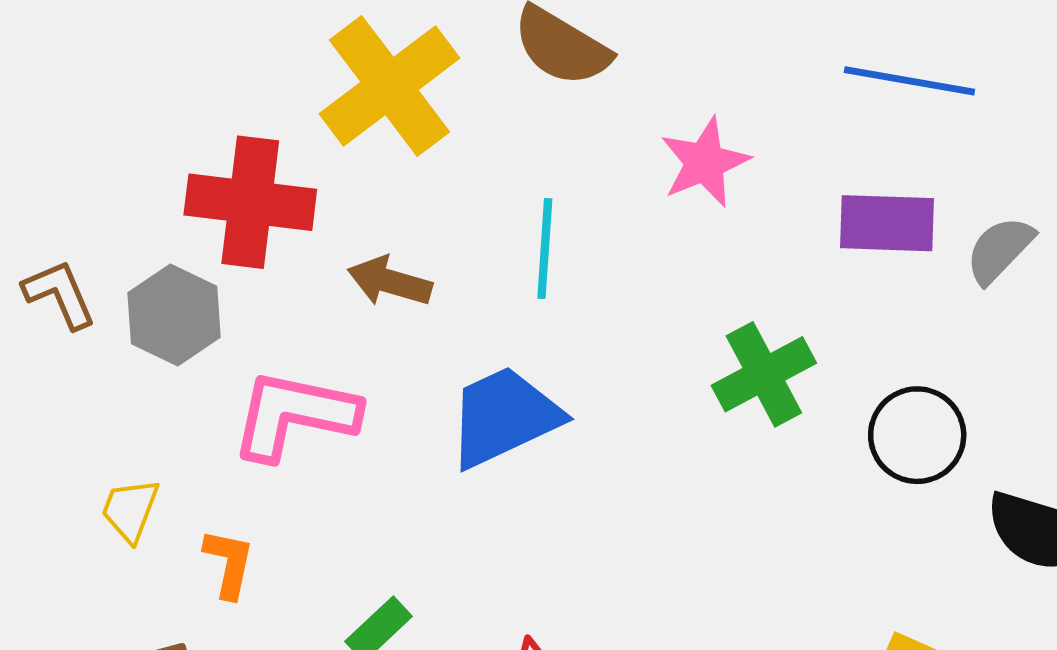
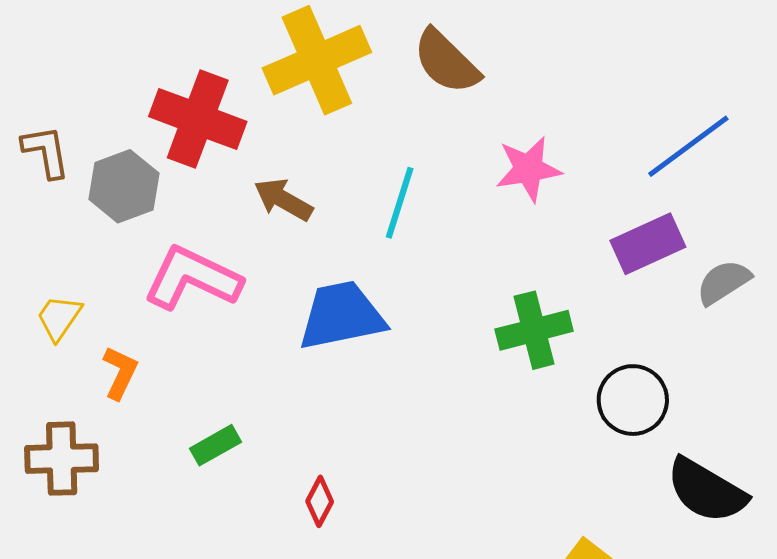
blue line: (909, 81) -> (688, 146), turned -60
purple rectangle: (887, 223) -> (648, 244), turned -40

